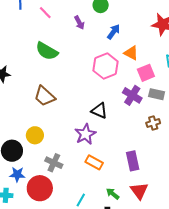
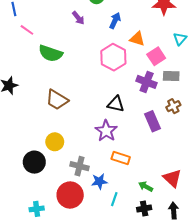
pink line: (45, 13) -> (27, 30), moved
purple rectangle: (133, 161) -> (152, 121), moved
blue star: (17, 174) -> (99, 181), moved

